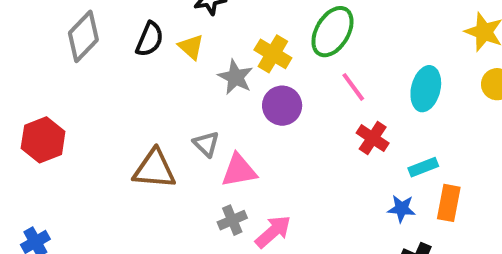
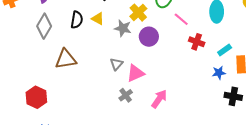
yellow cross: (273, 54) -> (138, 13), turned 30
red hexagon: (43, 140) -> (36, 97), moved
gray triangle: (206, 144) -> (116, 64), turned 40
brown triangle: (154, 169) -> (66, 59), moved
gray cross: (232, 220) -> (126, 95), moved

